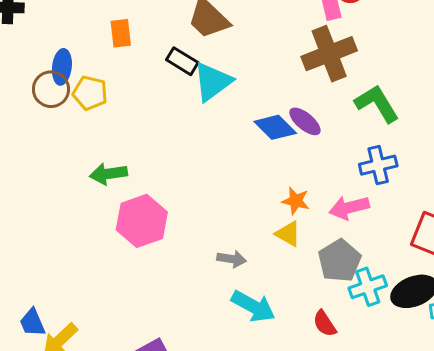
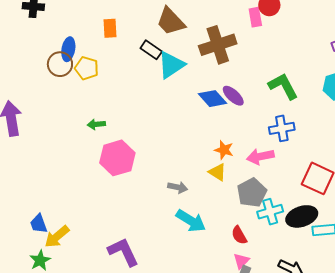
brown cross: (329, 54) -> (218, 45), moved
green arrow: (108, 174) -> (96, 124), size x0.7

